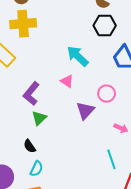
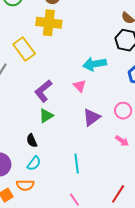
cyan arrow: (78, 56) -> (95, 64), turned -65
pink circle: (107, 94) -> (123, 111), moved
cyan line: (111, 159) -> (77, 163), moved

